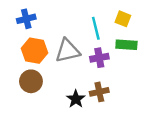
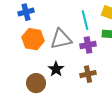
brown circle: (31, 81) -> (36, 83), moved
black star: (76, 99) -> (56, 69), moved

